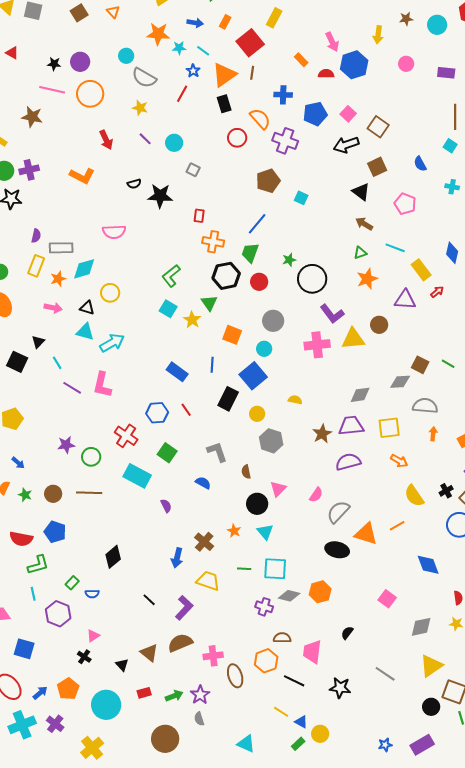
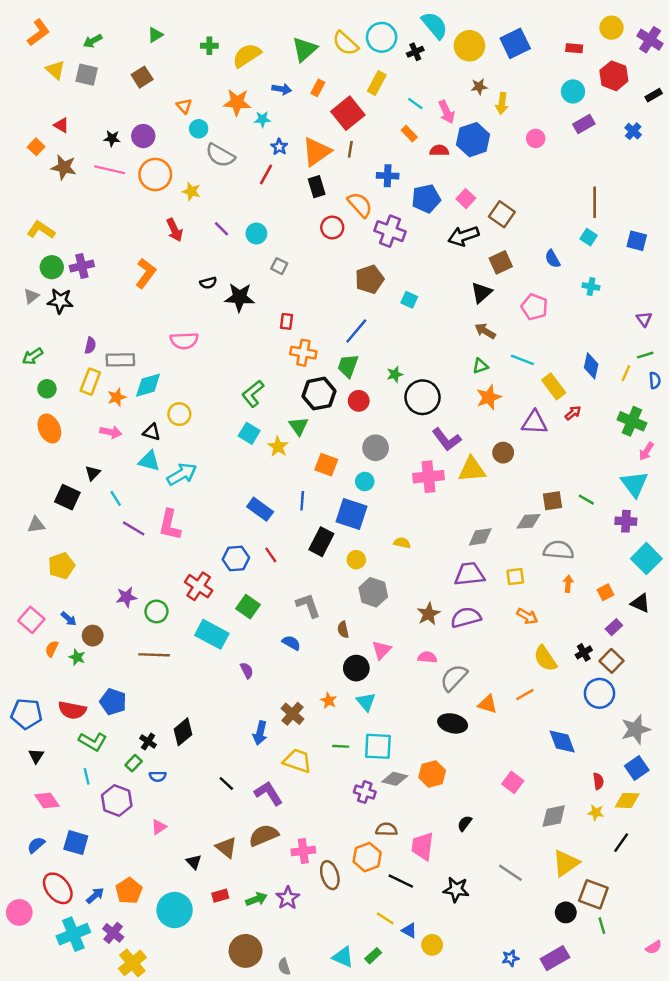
orange triangle: (113, 12) -> (184, 106), moved
brown star: (406, 19) -> (479, 87), moved
cyan line: (203, 51) -> (415, 104), moved
purple rectangle: (446, 73) -> (584, 124), moved, turned -36
yellow star: (140, 108) -> (191, 191), moved
brown star: (32, 117) -> (64, 167), moved
orange L-shape: (82, 176) -> (146, 273), turned -80
black triangle: (361, 192) -> (481, 293), turned 42
brown square: (420, 365) -> (553, 501), turned -36
blue square: (253, 376) -> (351, 514), turned -32
yellow square: (389, 428) -> (515, 577), size x0.7
brown star: (322, 434) -> (429, 614), moved
brown circle: (53, 494) -> (93, 636), moved
pink semicircle: (316, 495) -> (427, 657), turned -119
orange triangle: (366, 534) -> (488, 704), size x0.7
green L-shape: (38, 565) -> (93, 741), turned 45
purple L-shape: (184, 608) -> (268, 793), turned -75
black cross: (84, 657) -> (148, 741), moved
gray semicircle: (199, 719) -> (284, 967), moved
green rectangle: (298, 744) -> (373, 956), moved
yellow cross: (92, 748) -> (132, 963), moved

